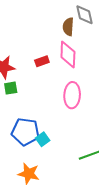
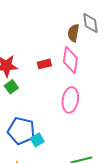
green square: (11, 88) -> (11, 87), turned -32

